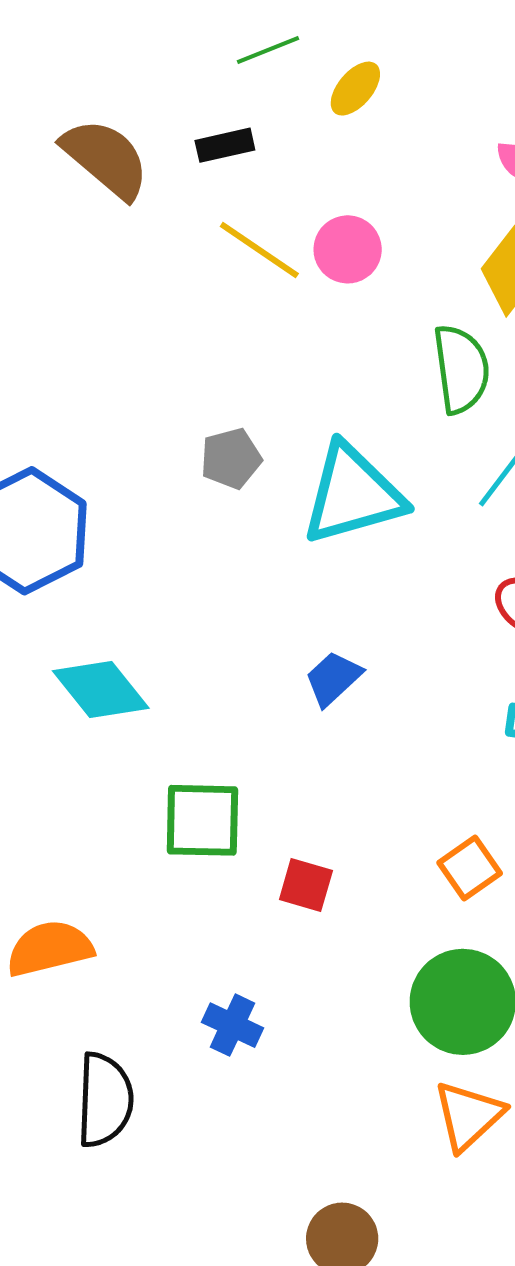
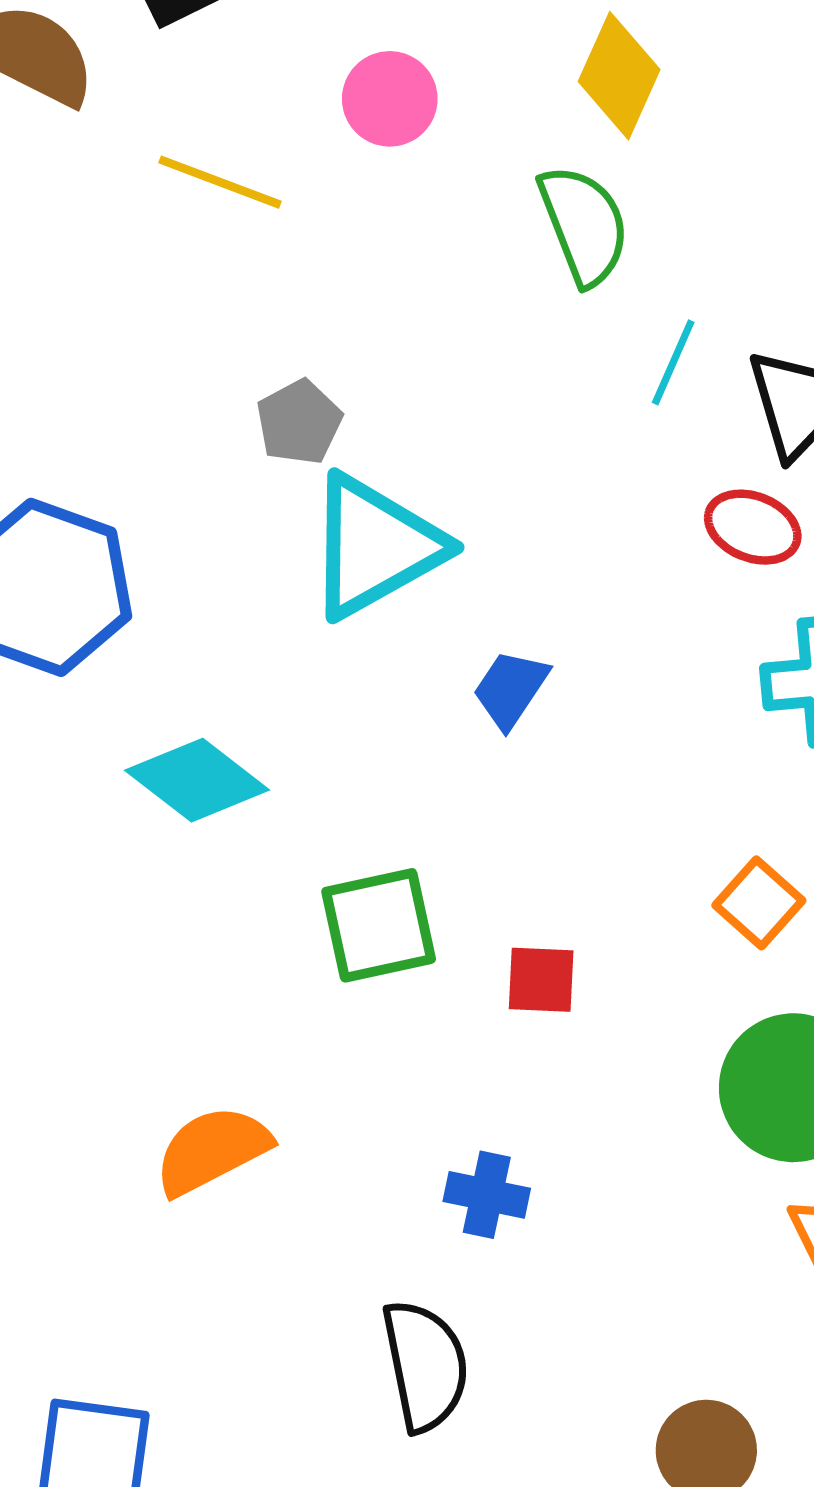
yellow line: (259, 250) -> (220, 182), moved
cyan triangle: (353, 494) -> (375, 546), moved
black semicircle: (105, 1100) -> (425, 1366), moved

